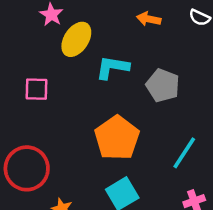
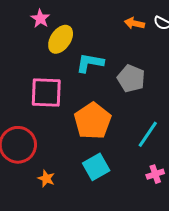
orange arrow: (149, 19) -> (134, 23), moved
pink square: (37, 89) -> (46, 92), moved, size x1.6

